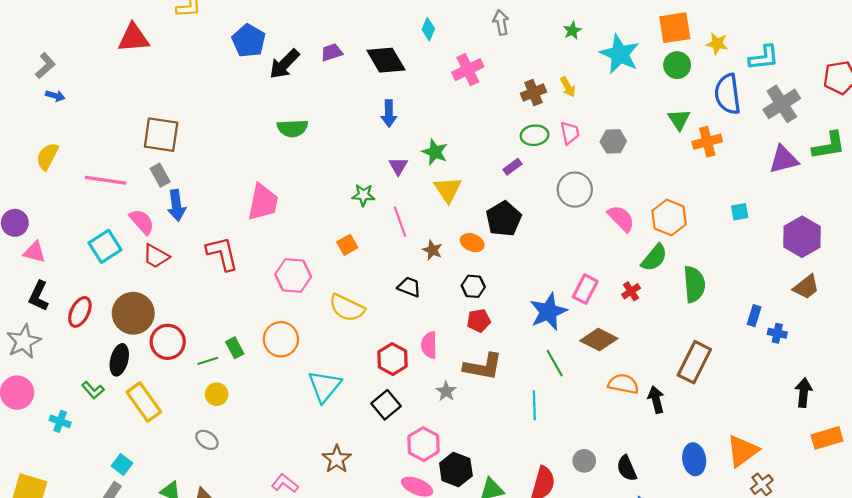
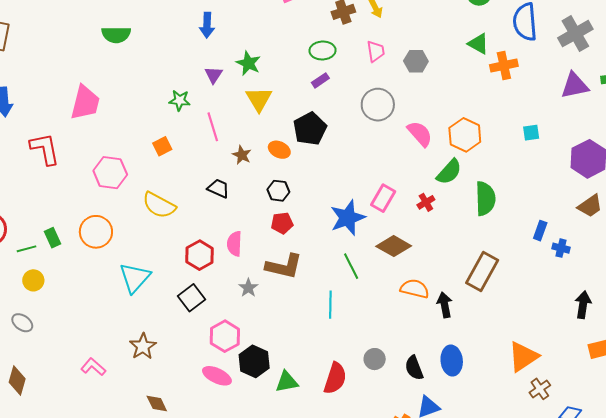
green triangle: (679, 120) -> (478, 44), turned -30
green ellipse: (535, 135) -> (323, 50), moved
blue ellipse: (694, 459) -> (452, 361), moved

